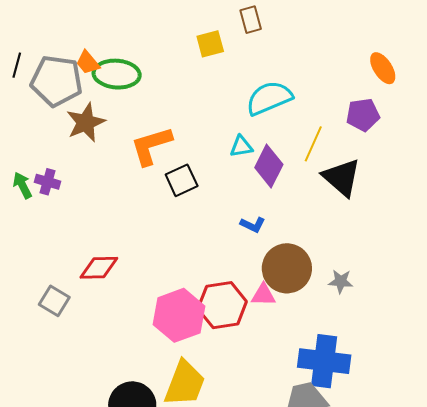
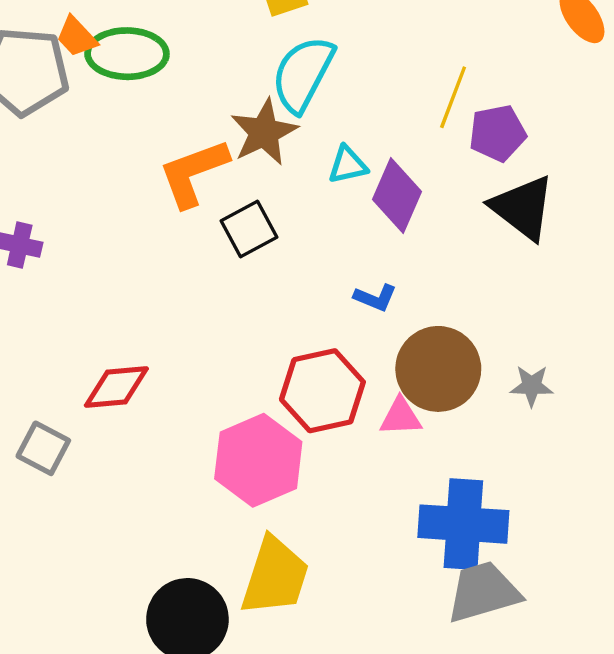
cyan semicircle: (269, 98) -> (303, 74), moved, turned -36
purple pentagon: (363, 115) -> (497, 133), moved
brown star: (86, 122) -> (264, 132), moved
yellow line: (313, 144) -> (453, 97), moved
red hexagon: (222, 305) -> (322, 391), moved
blue cross: (324, 361) -> (463, 524), moved

